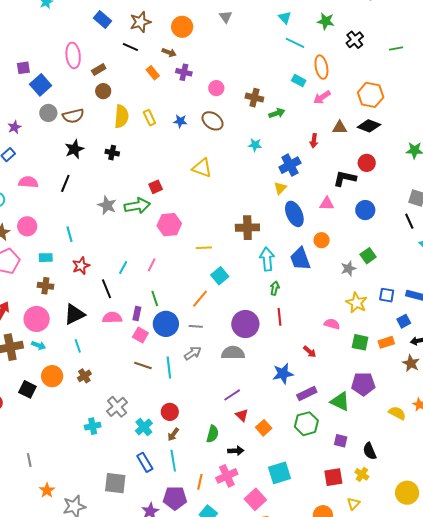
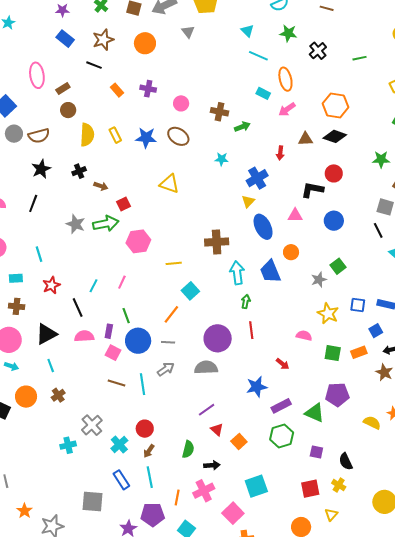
brown arrow: (169, 52) -> (101, 186), moved
blue star: (180, 121) -> (146, 138), size x1.5
black cross: (112, 153) -> (79, 171), turned -32

